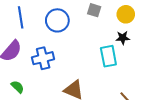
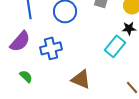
cyan rectangle: (108, 56) -> (115, 46), turned 50

